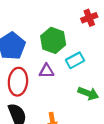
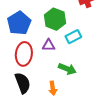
green arrow: (88, 93) -> (67, 69), moved

